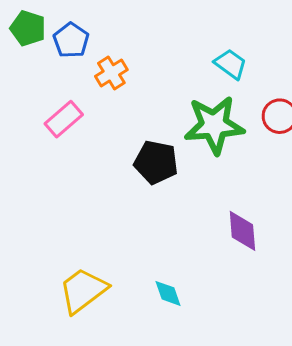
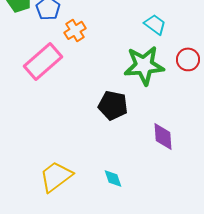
pink rectangle: (64, 119) -> (43, 61), size x1.5
black pentagon: (156, 162) -> (113, 105), moved

